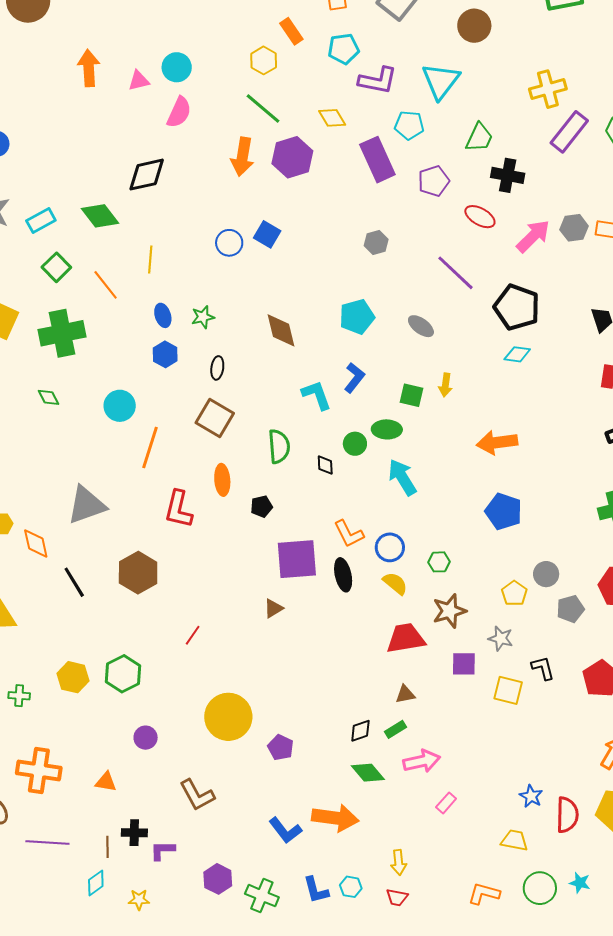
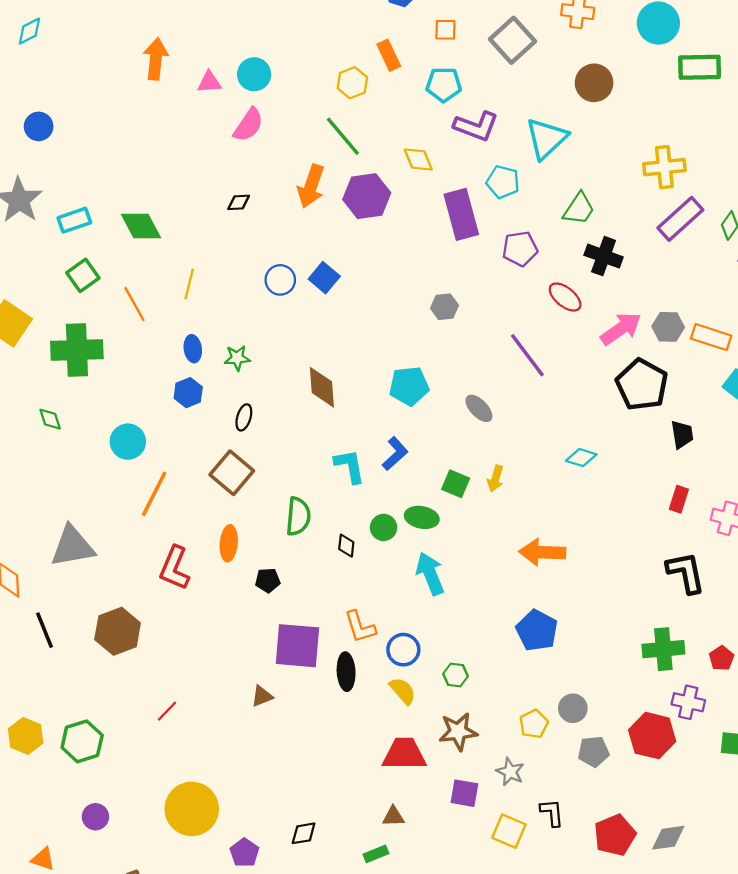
black diamond: (147, 175) -> (239, 202), moved, size x0.5
black pentagon: (517, 307) -> (642, 385), moved
black diamond: (360, 731) -> (304, 833), moved

